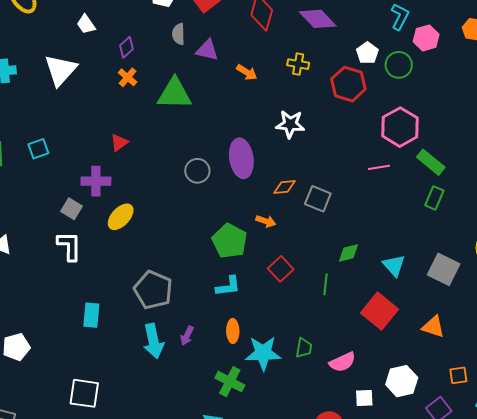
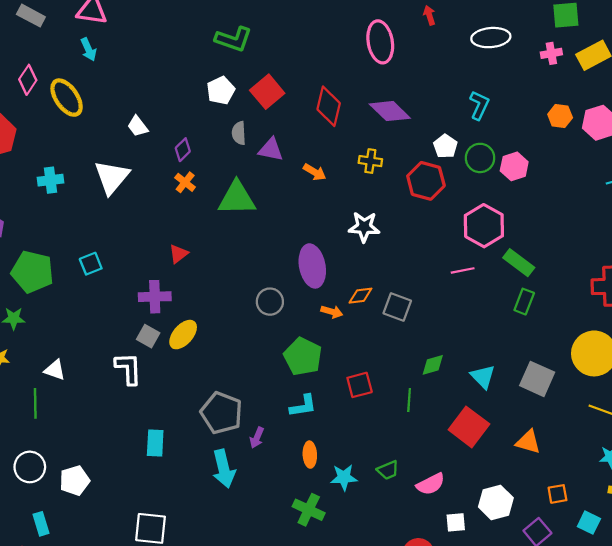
pink hexagon: (426, 38) -> (514, 166), moved
gray circle: (197, 171) -> (270, 302), moved
gray square: (72, 209) -> (148, 336), moved
orange arrow: (266, 221) -> (332, 312), moved
red square: (281, 269) -> (360, 385), turned 30
purple arrow: (187, 336) -> (257, 438), moved
green trapezoid: (304, 348) -> (388, 470), turned 60
cyan star: (263, 353) -> (344, 477), size x0.7

